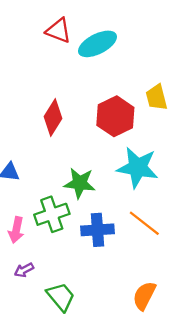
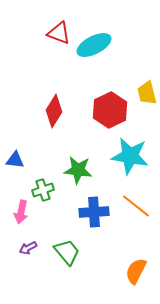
green cross: (52, 214) -> (43, 190), moved, size x0.7
green trapezoid: (61, 297) -> (67, 252), moved

